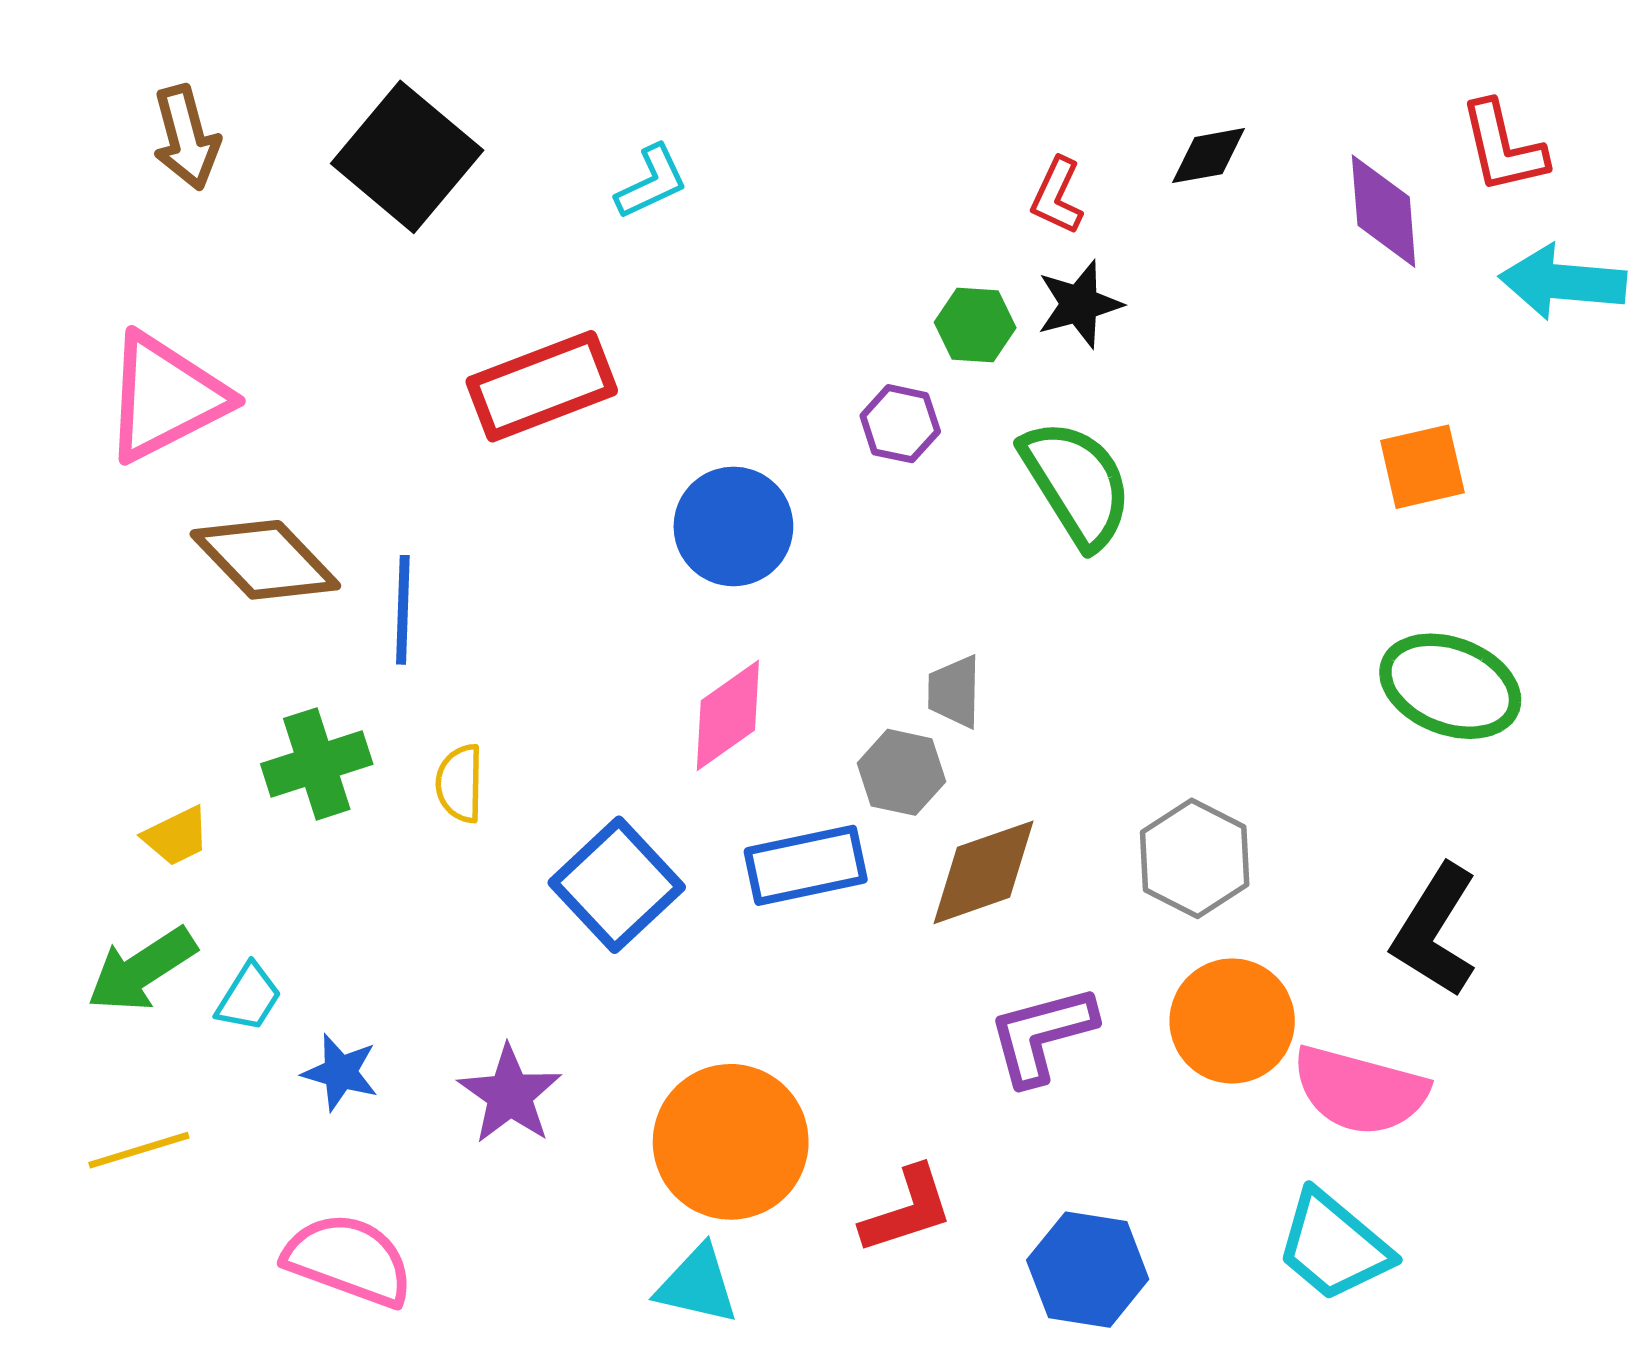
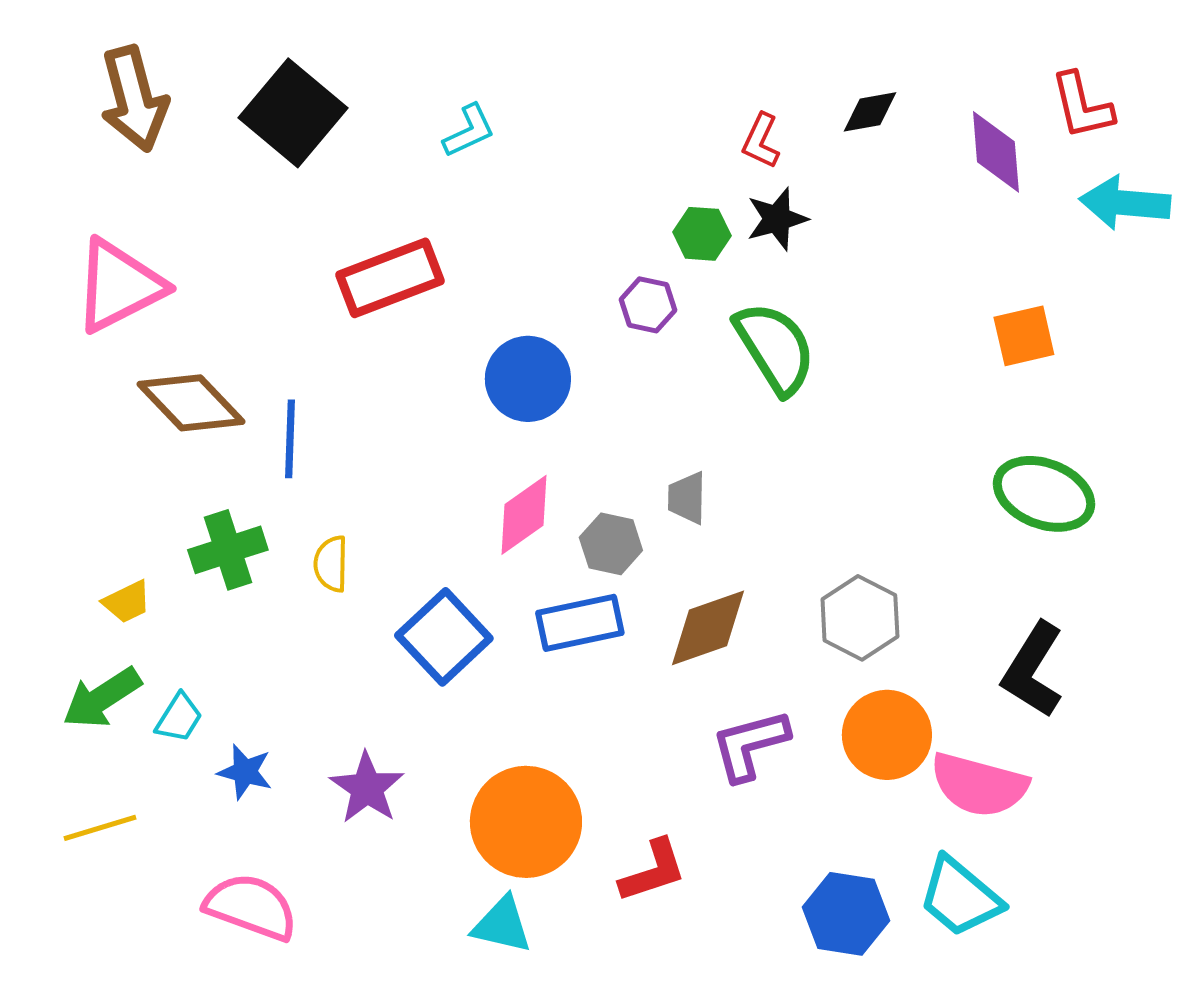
brown arrow: (186, 138) -> (134, 99), size x1.4
gray hexagon: (902, 772) -> (611, 544), moved
blue hexagon: (1088, 1270) -> (846, 914), moved

